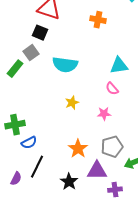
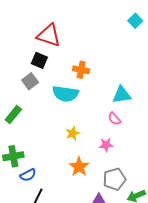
orange cross: (98, 20) -> (81, 70), moved
green rectangle: (15, 69) -> (13, 115), moved
orange star: (78, 149) -> (79, 167), moved

